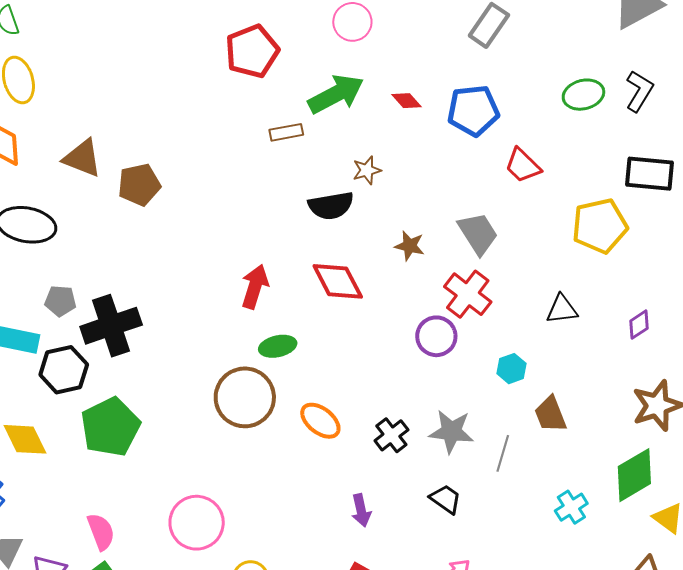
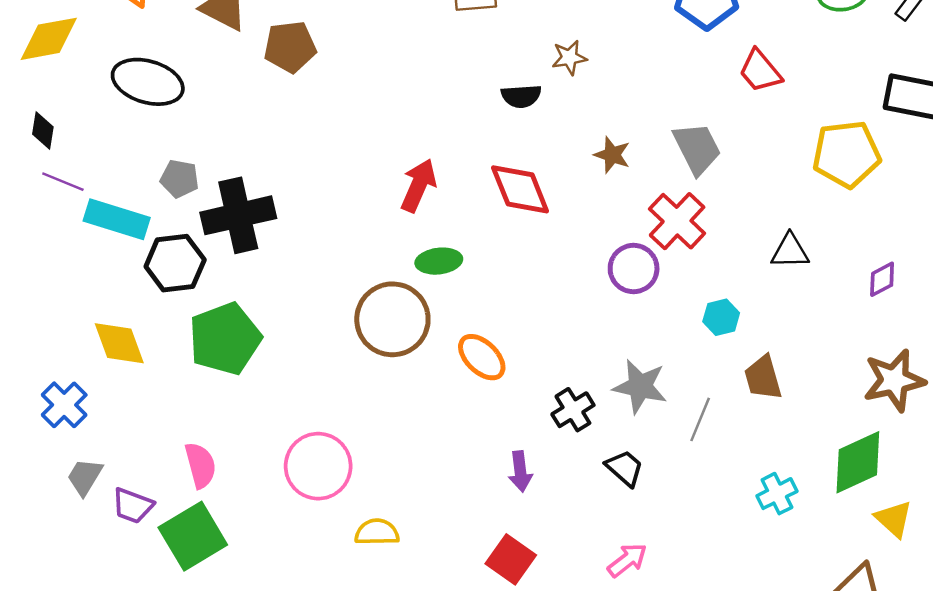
black semicircle: (331, 206) -> (521, 96), size x0.7
black cross: (391, 435) -> (573, 410), moved

